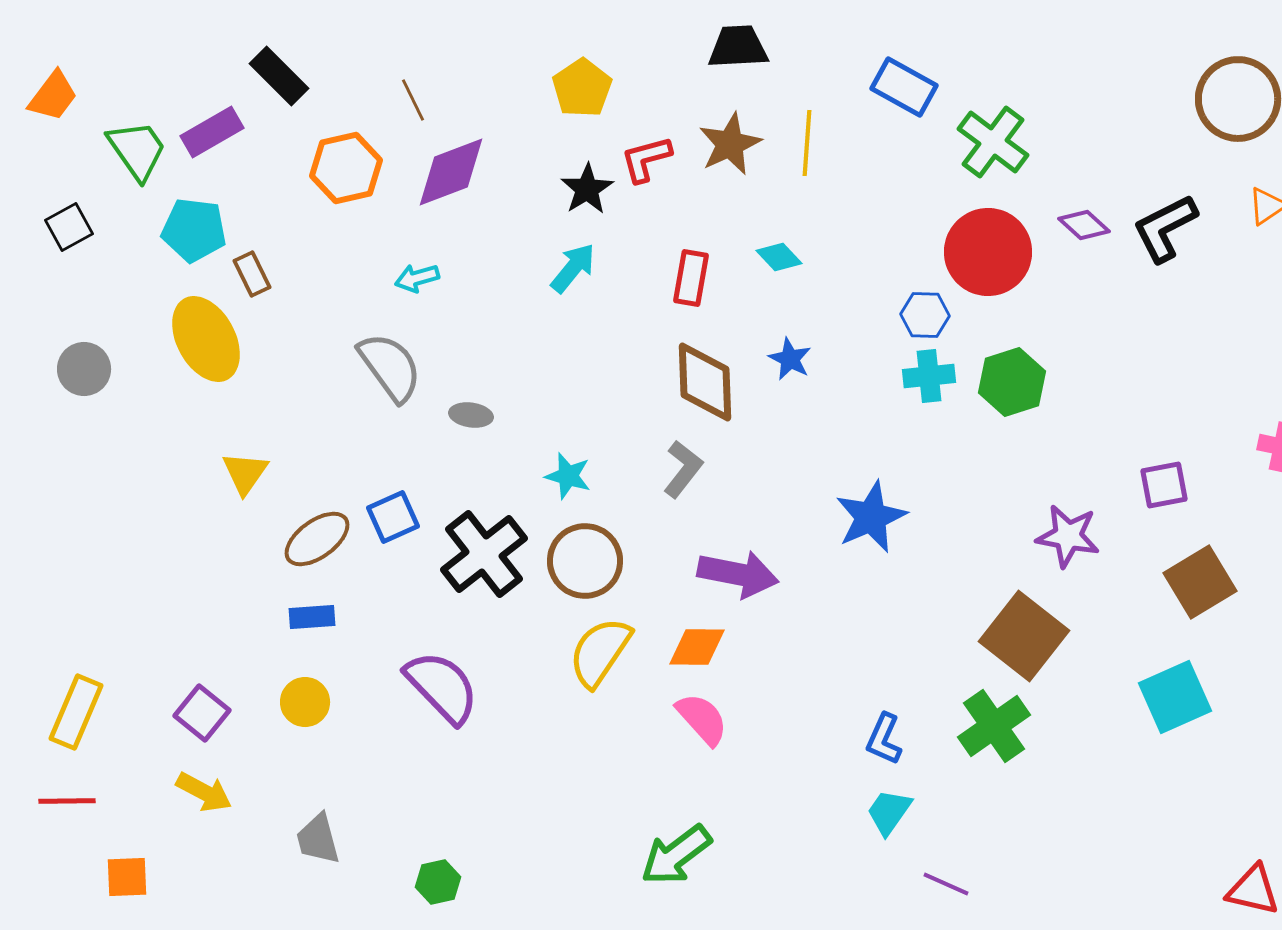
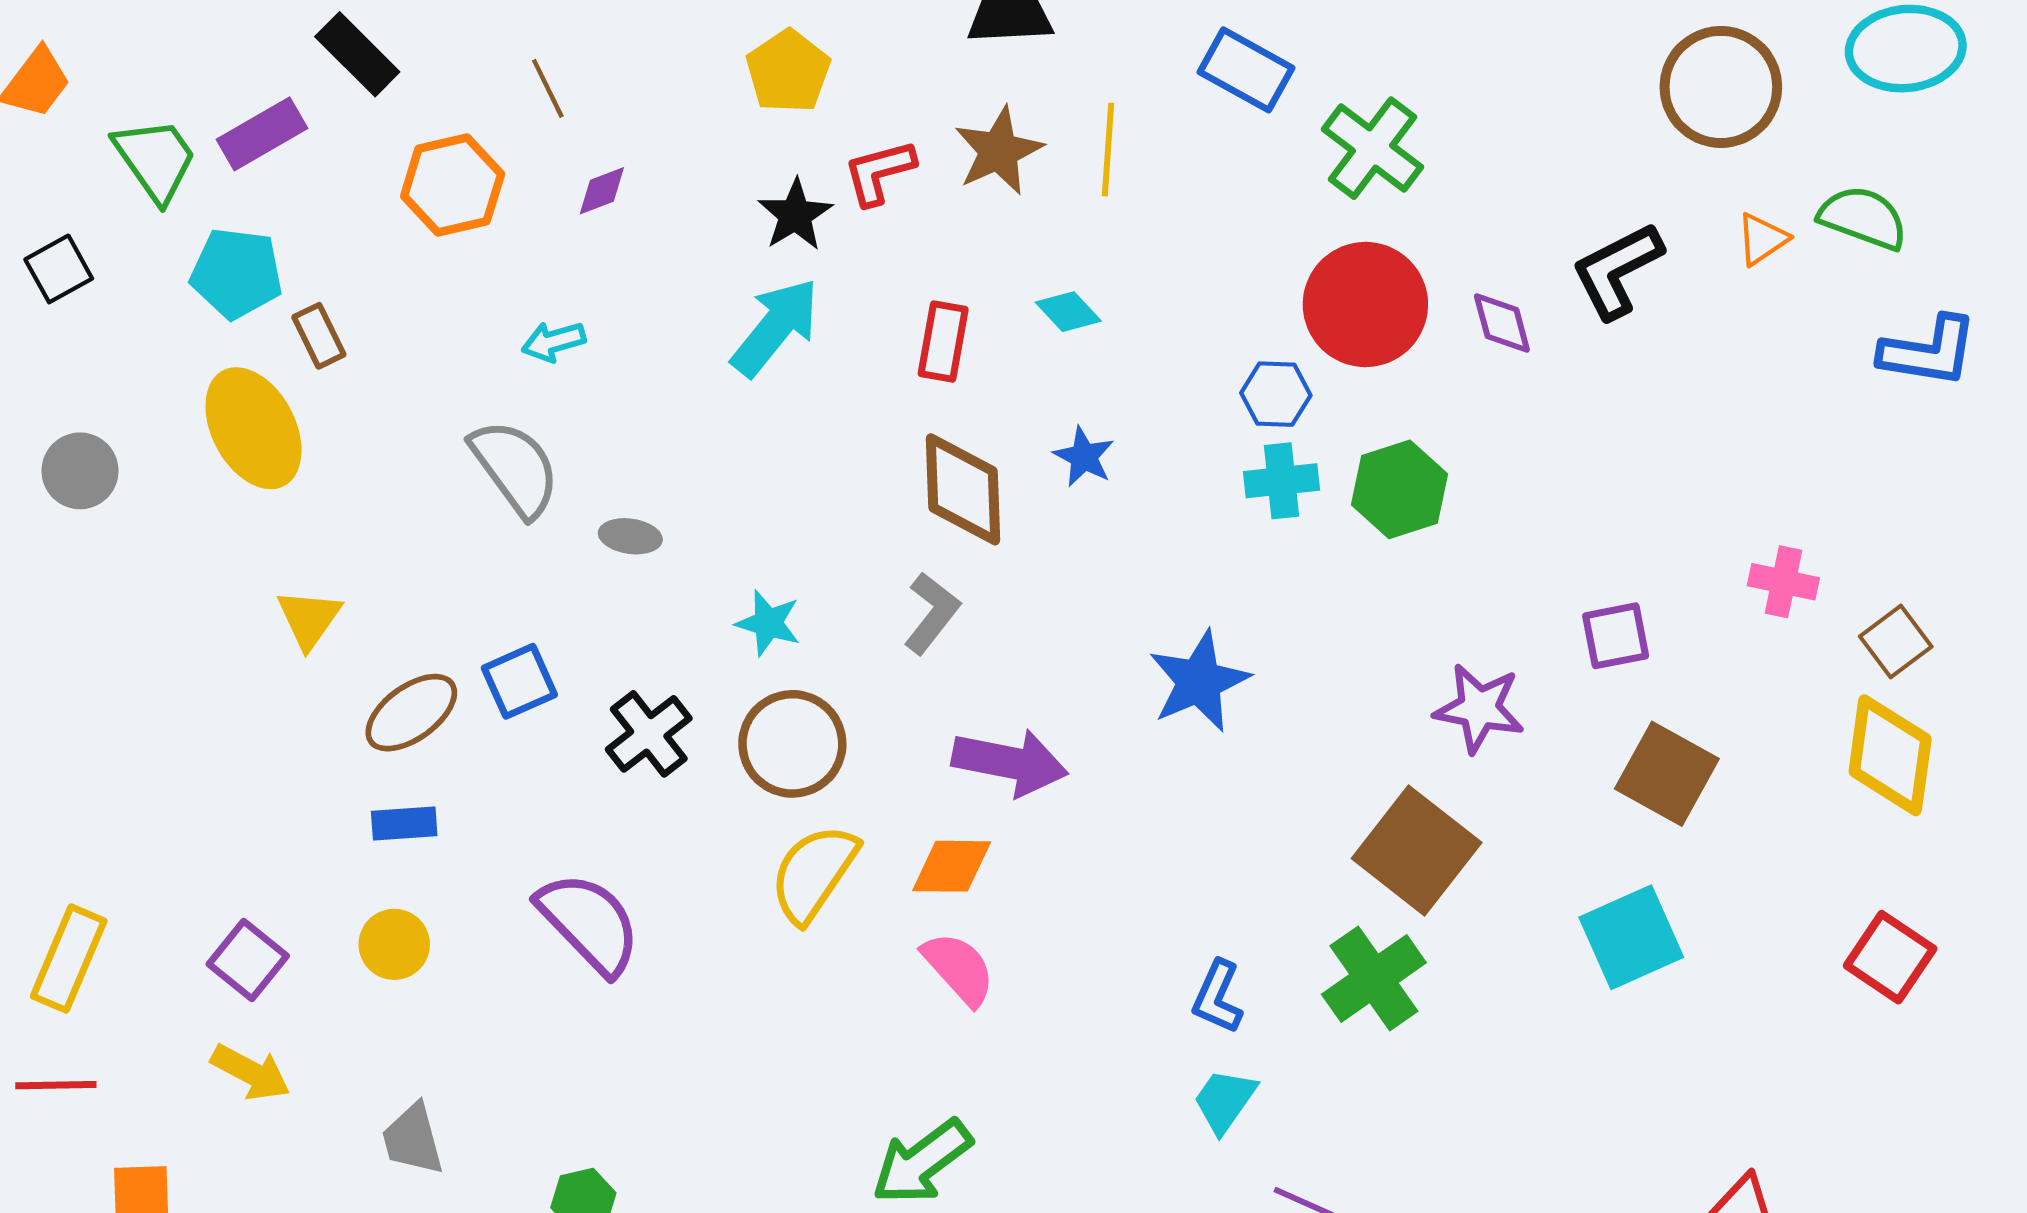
purple diamond: (451, 172) -> (602, 191), size x0.5
purple diamond: (1084, 225) -> (1502, 323), moved, turned 33
cyan arrow: (573, 268) -> (775, 327), size x1.4
black cross: (484, 554) -> (649, 734), size x0.7
brown square: (1200, 582) -> (1667, 774), turned -30

